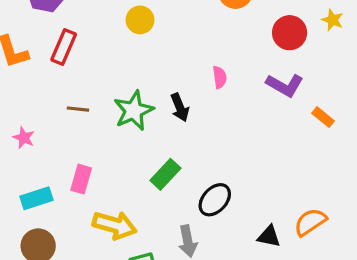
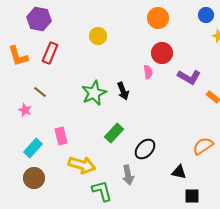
red circle: (290, 33) -> (162, 53), moved
brown line: (78, 109) -> (40, 92), moved, turned 32
pink rectangle: (81, 179) -> (61, 136), turned -30
cyan rectangle: (37, 198) -> (33, 148), turned -30
orange semicircle: (310, 222) -> (203, 146), moved

